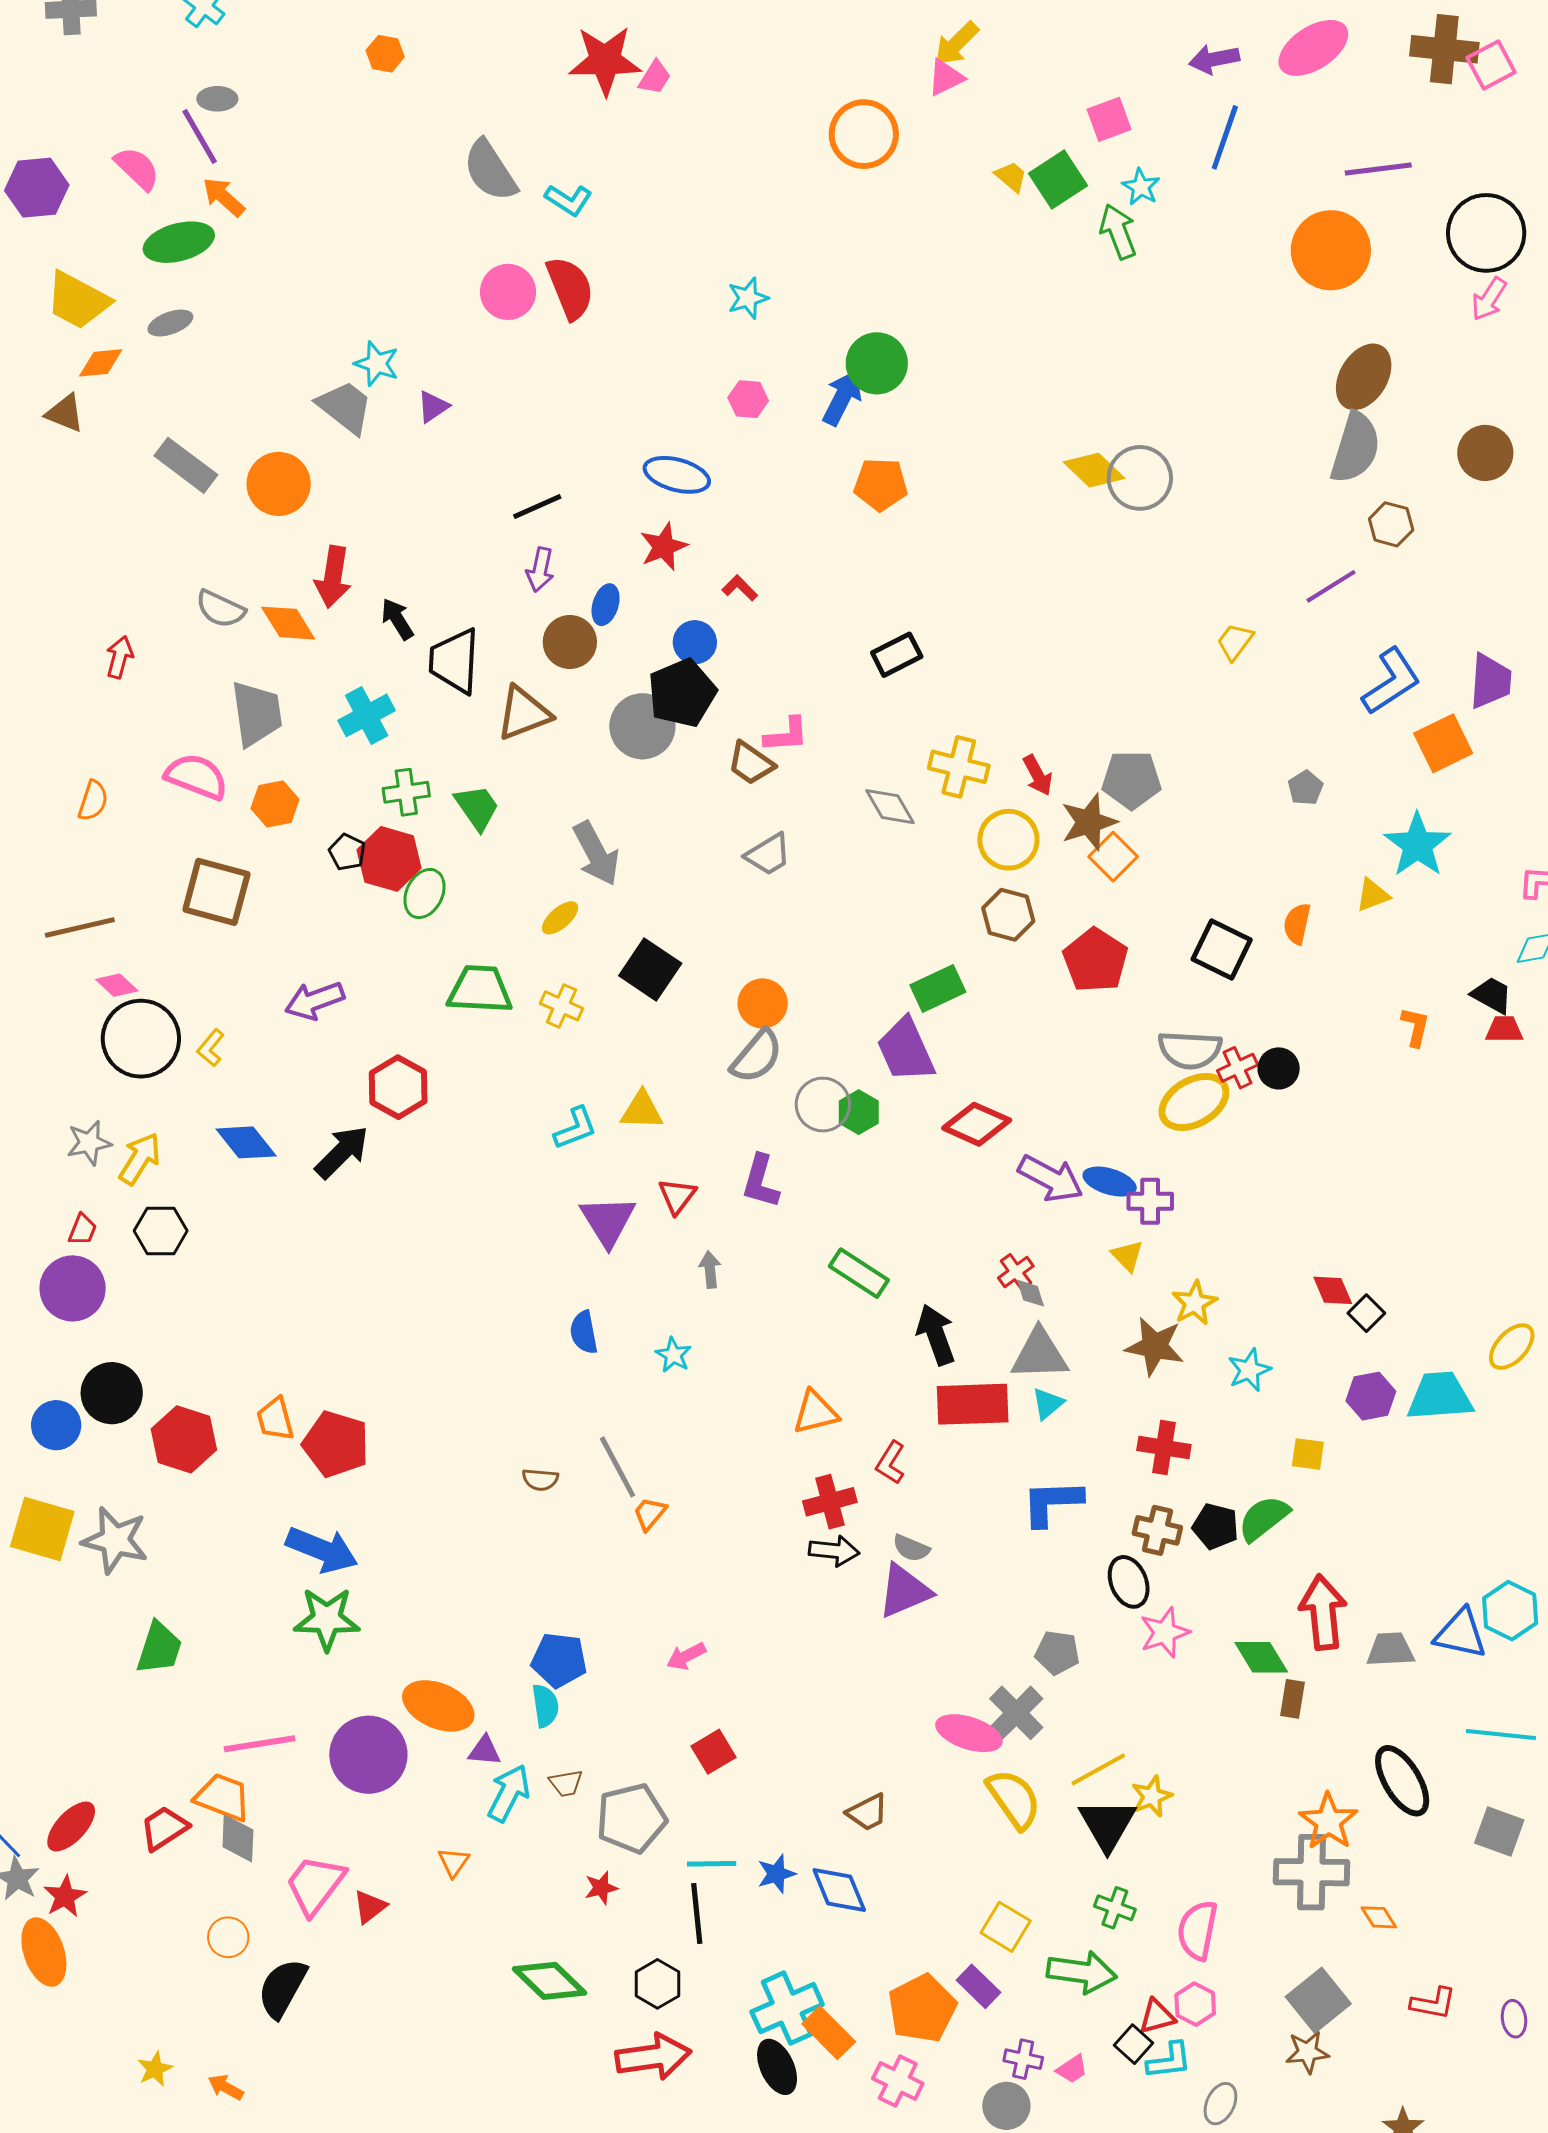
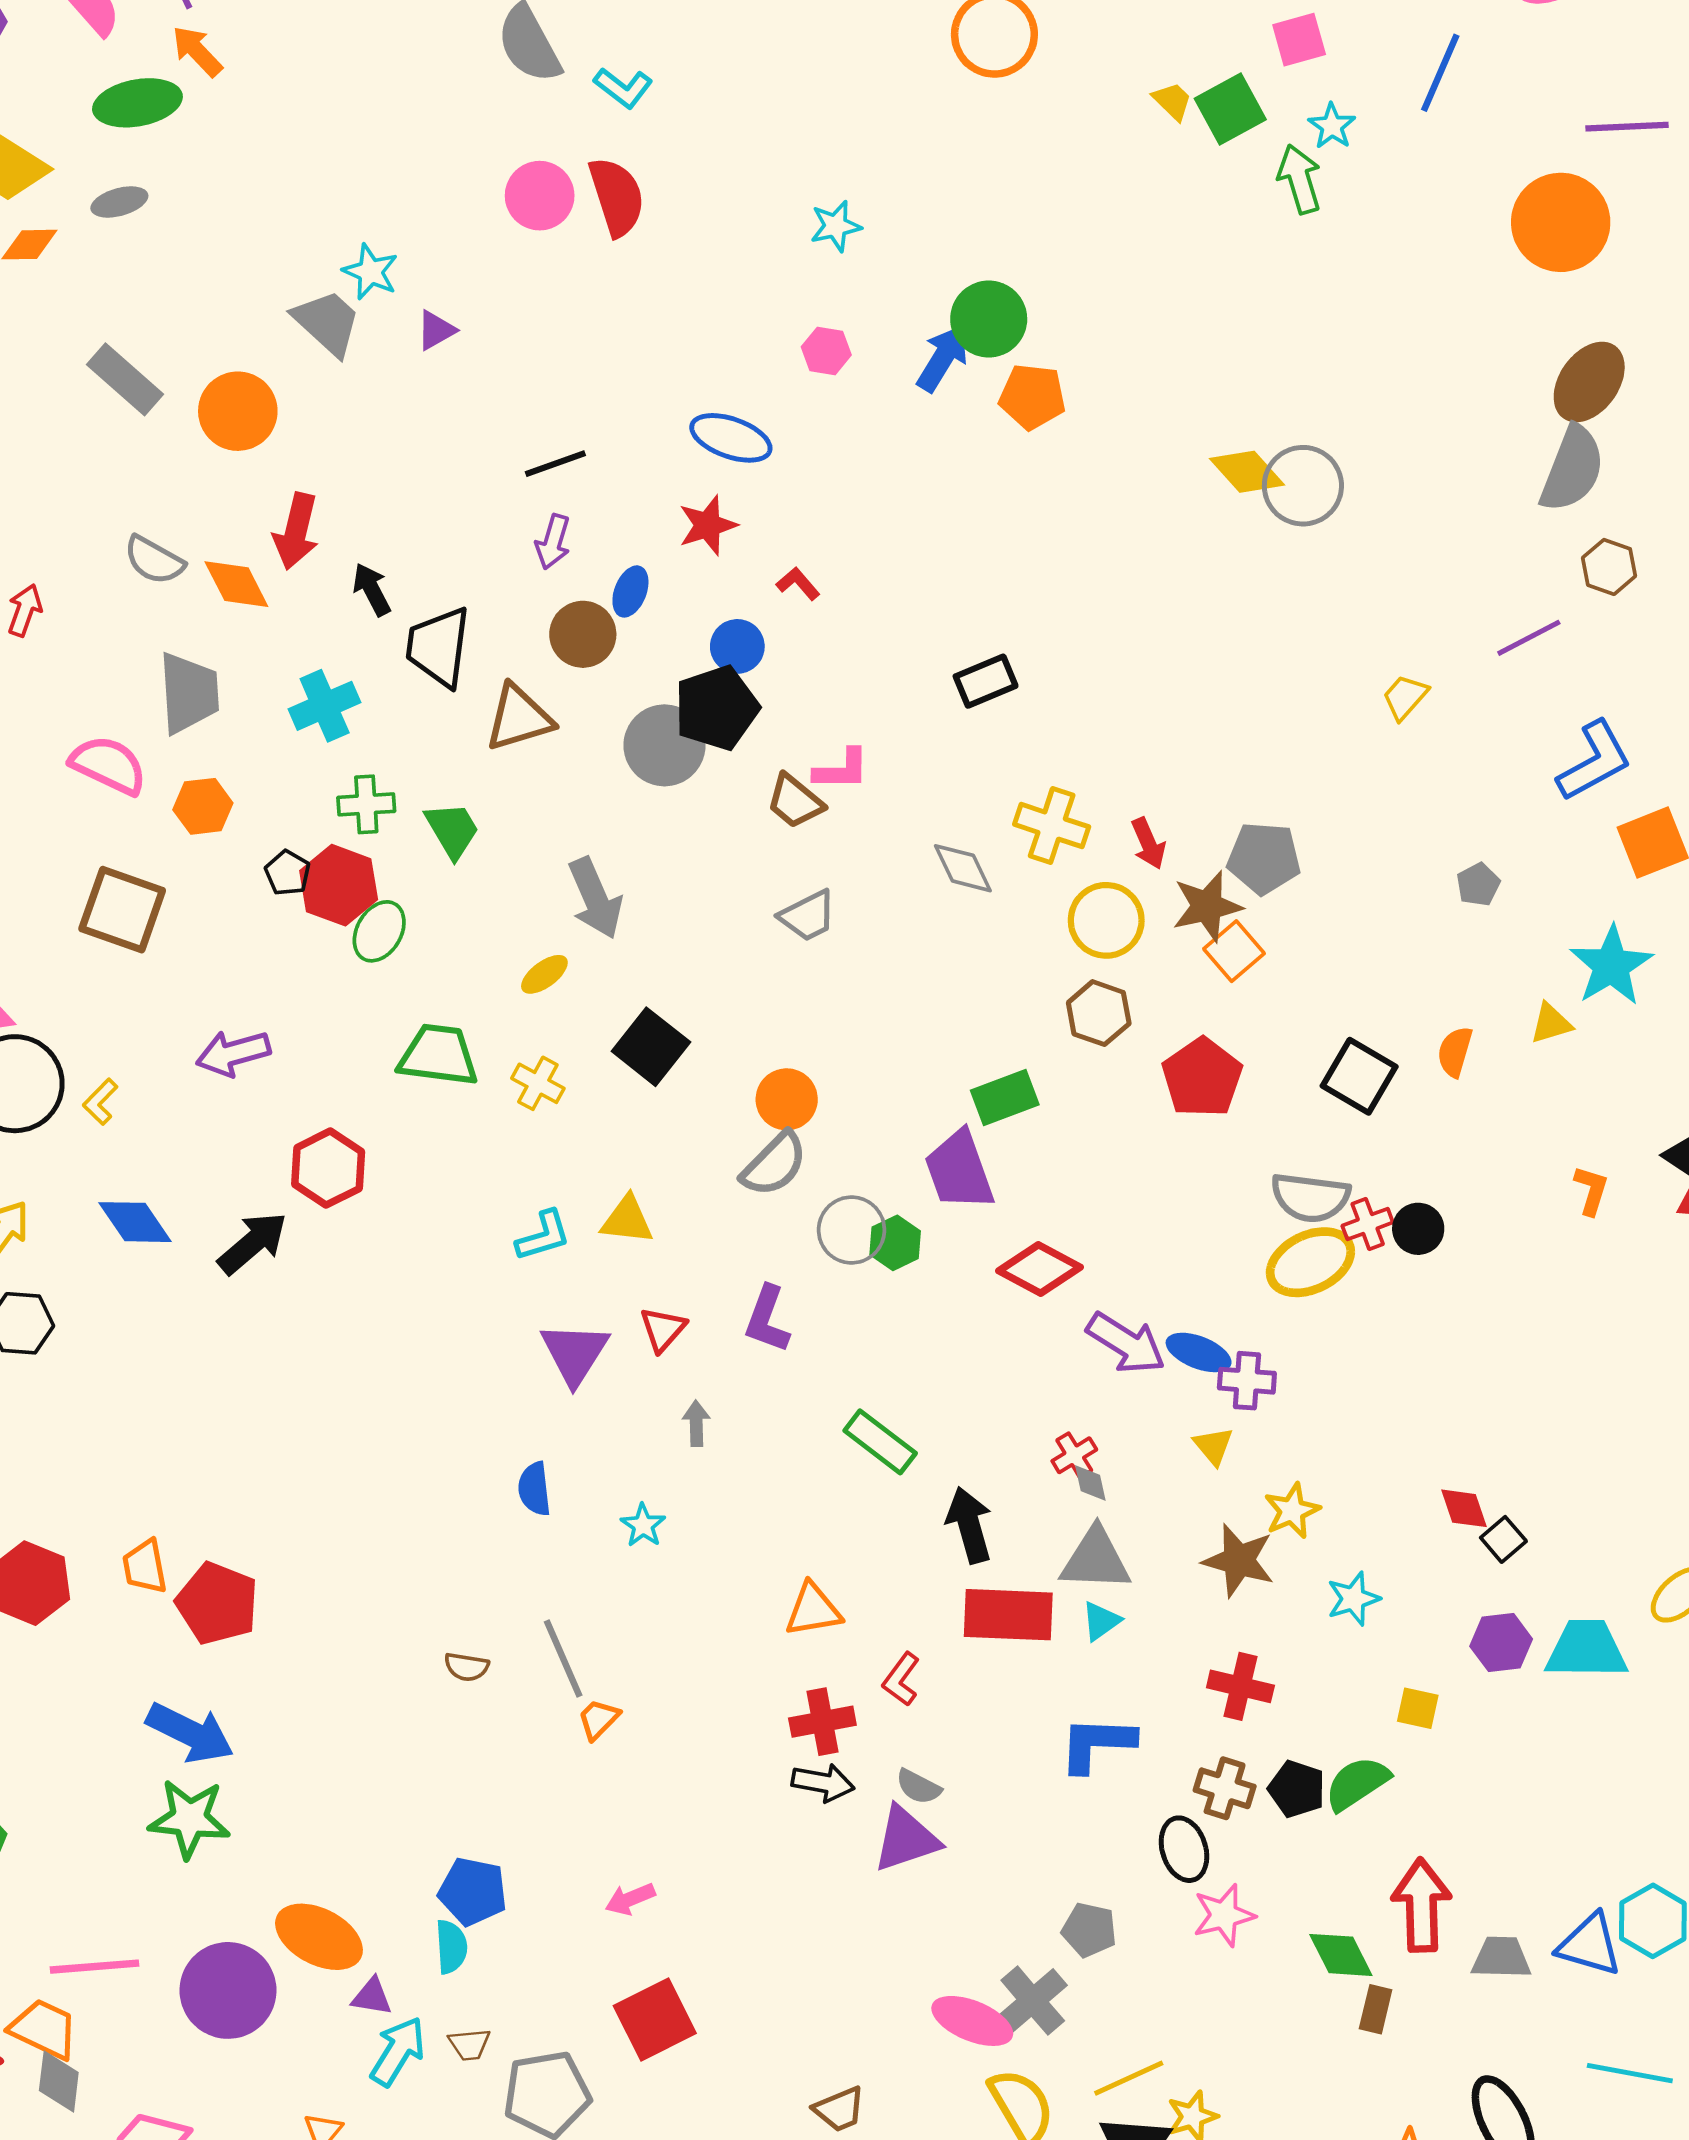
orange pentagon: (881, 484) -> (1032, 397), moved
red square: (714, 1752) -> (655, 2020), size x1.5

